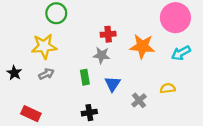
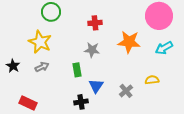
red cross: (108, 34) -> (95, 23), moved
yellow star: (44, 46) -> (40, 42), turned 30
blue triangle: (113, 84) -> (96, 86), moved

